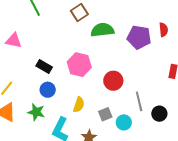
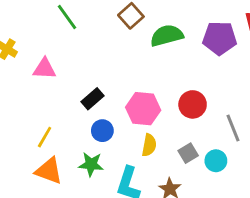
pink hexagon: (79, 65) -> (143, 109), moved
black rectangle: (44, 66) -> (93, 99), turned -63

